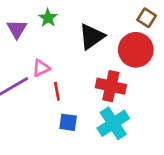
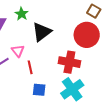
black triangle: (92, 37) -> (42, 32), moved
pink triangle: (41, 68) -> (18, 51), turned -40

